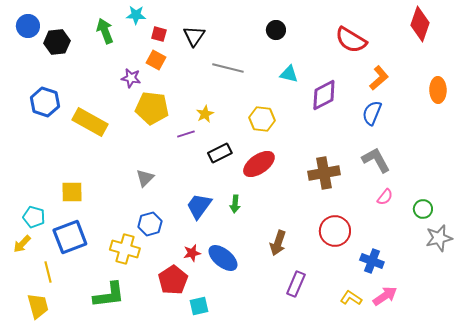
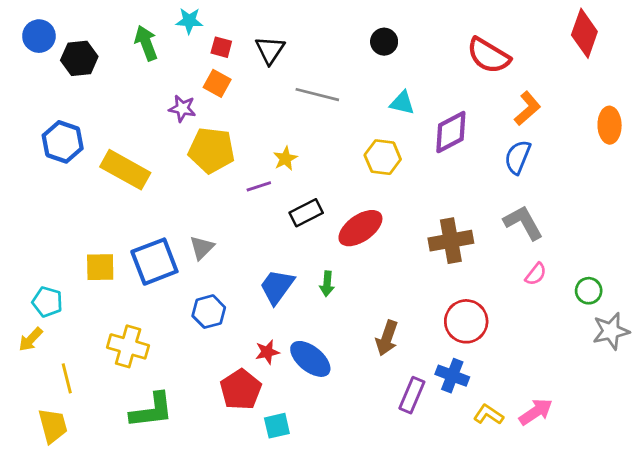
yellow hexagon: (262, 119) -> (383, 157), moved
blue square: (70, 237) -> (154, 262), moved
yellow cross: (125, 249) -> (128, 346), moved
blue cross: (372, 261) -> (452, 376), moved

